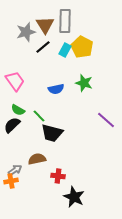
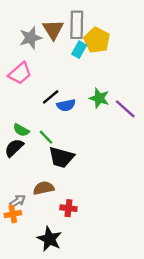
black line: (43, 47) -> (51, 97), moved
yellow pentagon: (82, 47) -> (97, 40), moved
cyan rectangle: (65, 50) -> (79, 50), moved
pink trapezoid: (15, 81) -> (20, 73), moved, turned 85
purple line: (106, 120) -> (125, 109), moved
black star: (74, 197) -> (50, 239), moved

